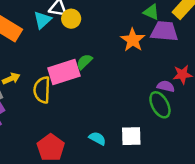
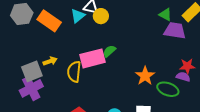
orange star: (133, 40) -> (145, 76), moved
purple semicircle: (166, 86) -> (183, 77), moved
green ellipse: (160, 105) -> (168, 89), turned -45

